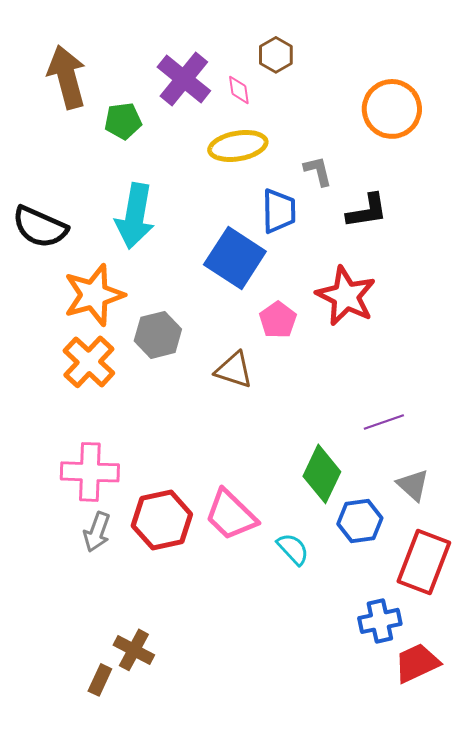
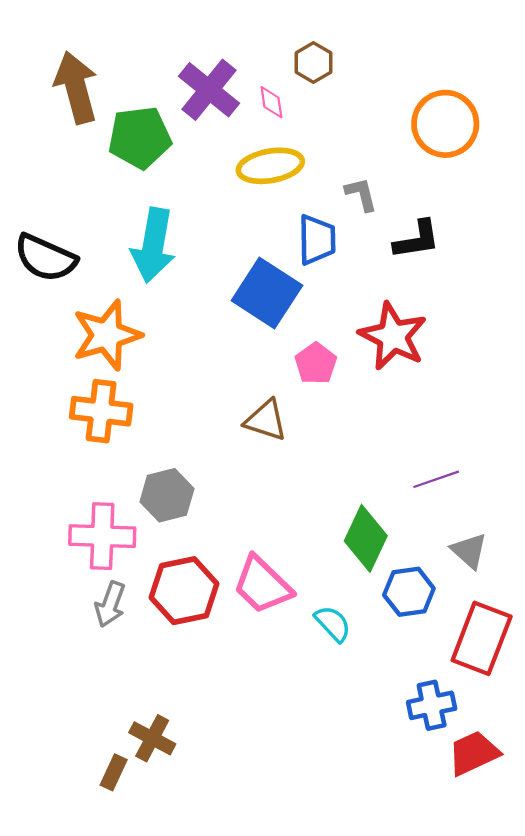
green pentagon: (123, 121) -> (140, 137), size x1.5
gray hexagon: (158, 335) -> (167, 495), moved
orange cross: (89, 362) -> (101, 411), turned -36

